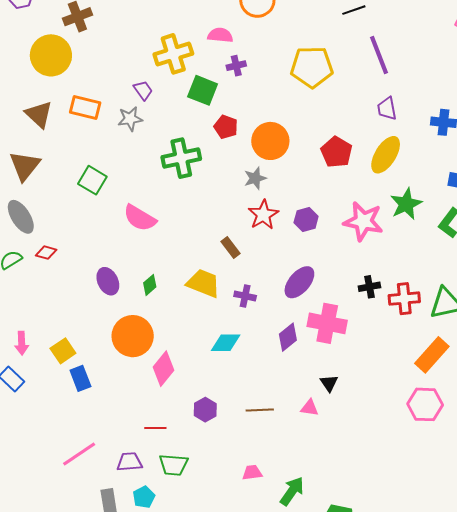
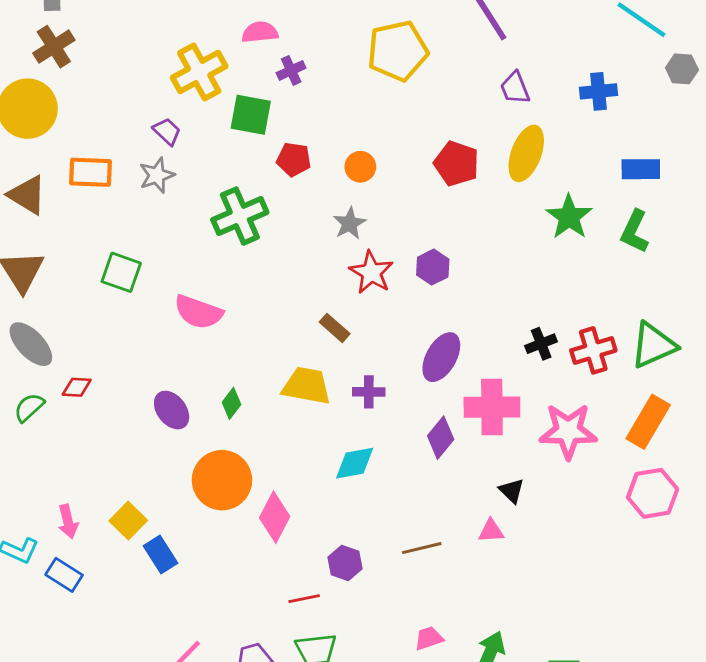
orange circle: (270, 141) -> (360, 167), size x0.6
pink star: (363, 221) -> (568, 431), moved
red line: (155, 428) -> (304, 599), moved

